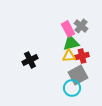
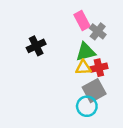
pink rectangle: (68, 29) -> (82, 21), moved
black cross: (30, 60) -> (36, 46), moved

